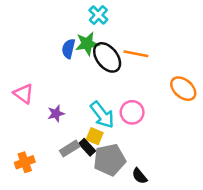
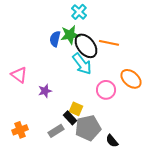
orange ellipse: (183, 89) -> (131, 79), moved
cyan arrow: (102, 115) -> (82, 64), moved
gray rectangle: (70, 149) -> (56, 131), moved

